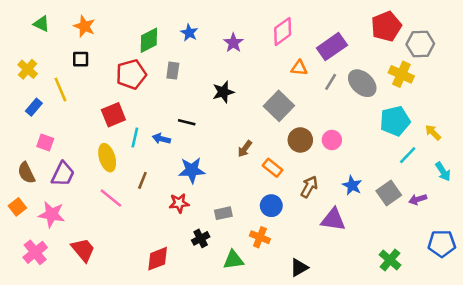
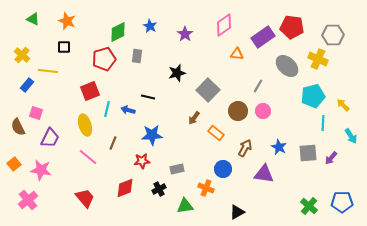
red pentagon: (386, 26) -> (292, 27), moved, turned 30
gray line: (331, 82) -> (258, 86), moved
yellow line: (60, 89) -> (48, 71), turned -60
gray square: (279, 106) -> (208, 90), moved
cyan line: (408, 155) -> (323, 123), turned -42
brown semicircle: (26, 173) -> (18, 127), moved
gray square: (389, 193) -> (308, 153), turned 30
purple arrow: (418, 199) -> (331, 158), turned -32
blue circle: (271, 206) -> (223, 169), moved
blue pentagon: (442, 244) -> (342, 202), moved
red trapezoid: (83, 250) -> (85, 198), moved
red diamond: (158, 259) -> (125, 188), moved

